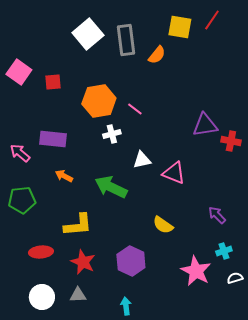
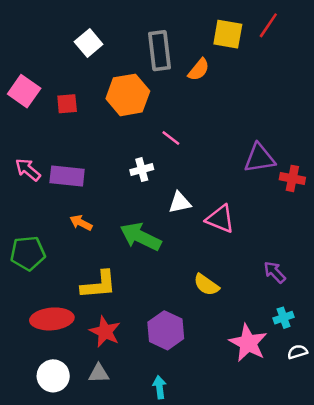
white square: (88, 34) -> (89, 43), moved, size x0.7
orange hexagon: (99, 101) -> (128, 95), moved
pink arrow: (20, 153) -> (28, 170), moved
red ellipse: (41, 252) -> (52, 319), size x1.4

